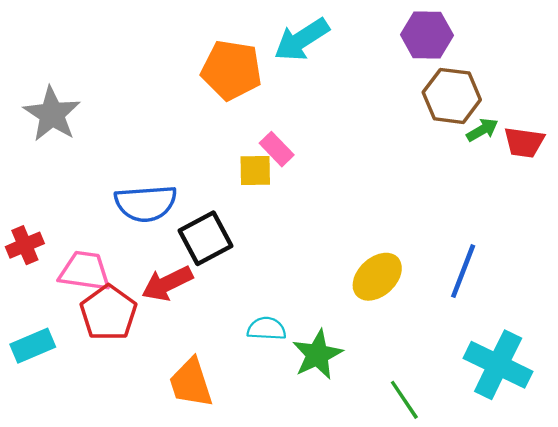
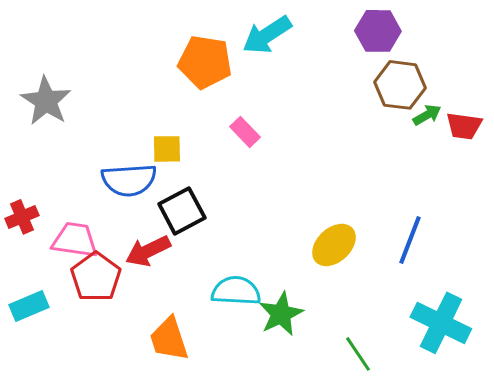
yellow square: (255, 171) -> (167, 149), moved
cyan semicircle: (267, 329) -> (236, 291), size x1.4

